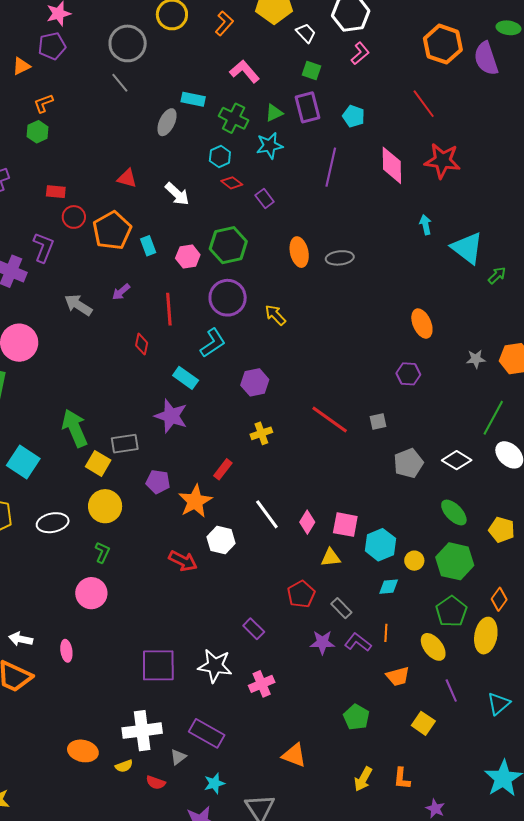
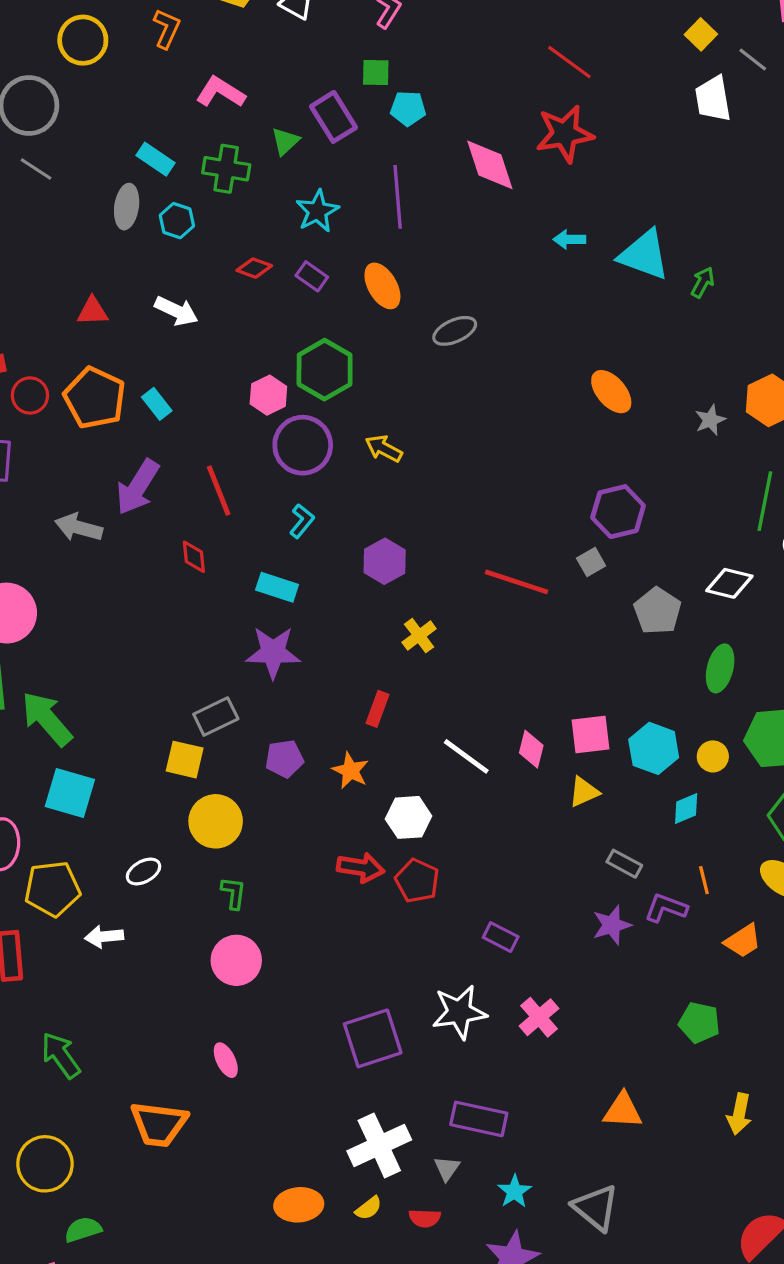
green square: (312, 71) -> (376, 73), moved
cyan rectangle: (193, 99) -> (156, 159), turned 40
red line: (424, 104) -> (569, 62), moved
cyan star: (269, 146) -> (317, 211), moved
cyan hexagon: (220, 156) -> (177, 221), moved
cyan arrow: (425, 225) -> (569, 239), turned -60
green hexagon: (228, 245) -> (325, 370), moved
orange ellipse: (299, 252) -> (382, 286), moved
pink hexagon: (188, 257) -> (268, 395), moved
purple arrow: (121, 292) -> (138, 487), size x1.8
cyan L-shape: (213, 343) -> (302, 521), size x0.7
purple hexagon: (408, 374) -> (618, 512), moved, size x1.4
green arrow: (75, 428) -> (47, 719), moved
orange star: (195, 501) -> (351, 771), size x0.7
green ellipse: (454, 512) -> (720, 668), moved, turned 76
white ellipse: (53, 523) -> (144, 871), size x0.7
red pentagon: (301, 594) -> (417, 881), moved
white arrow: (21, 639) -> (104, 937), moved

